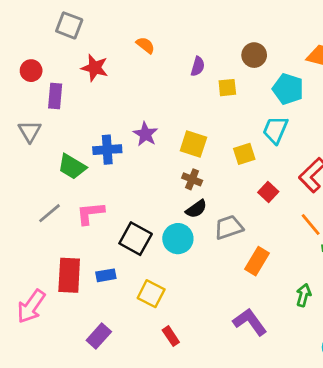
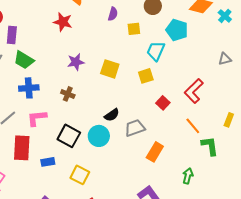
red star: (95, 68) -> (63, 22), moved
cyan trapezoid: (275, 130) -> (156, 51), moved
purple star: (145, 134) -> (76, 62), turned 30
blue cross: (107, 150) -> (29, 88), moved
green trapezoid: (72, 167) -> (24, 60), moved
brown cross: (192, 179) -> (68, 94), moved
red rectangle: (69, 275) -> (22, 148), moved

